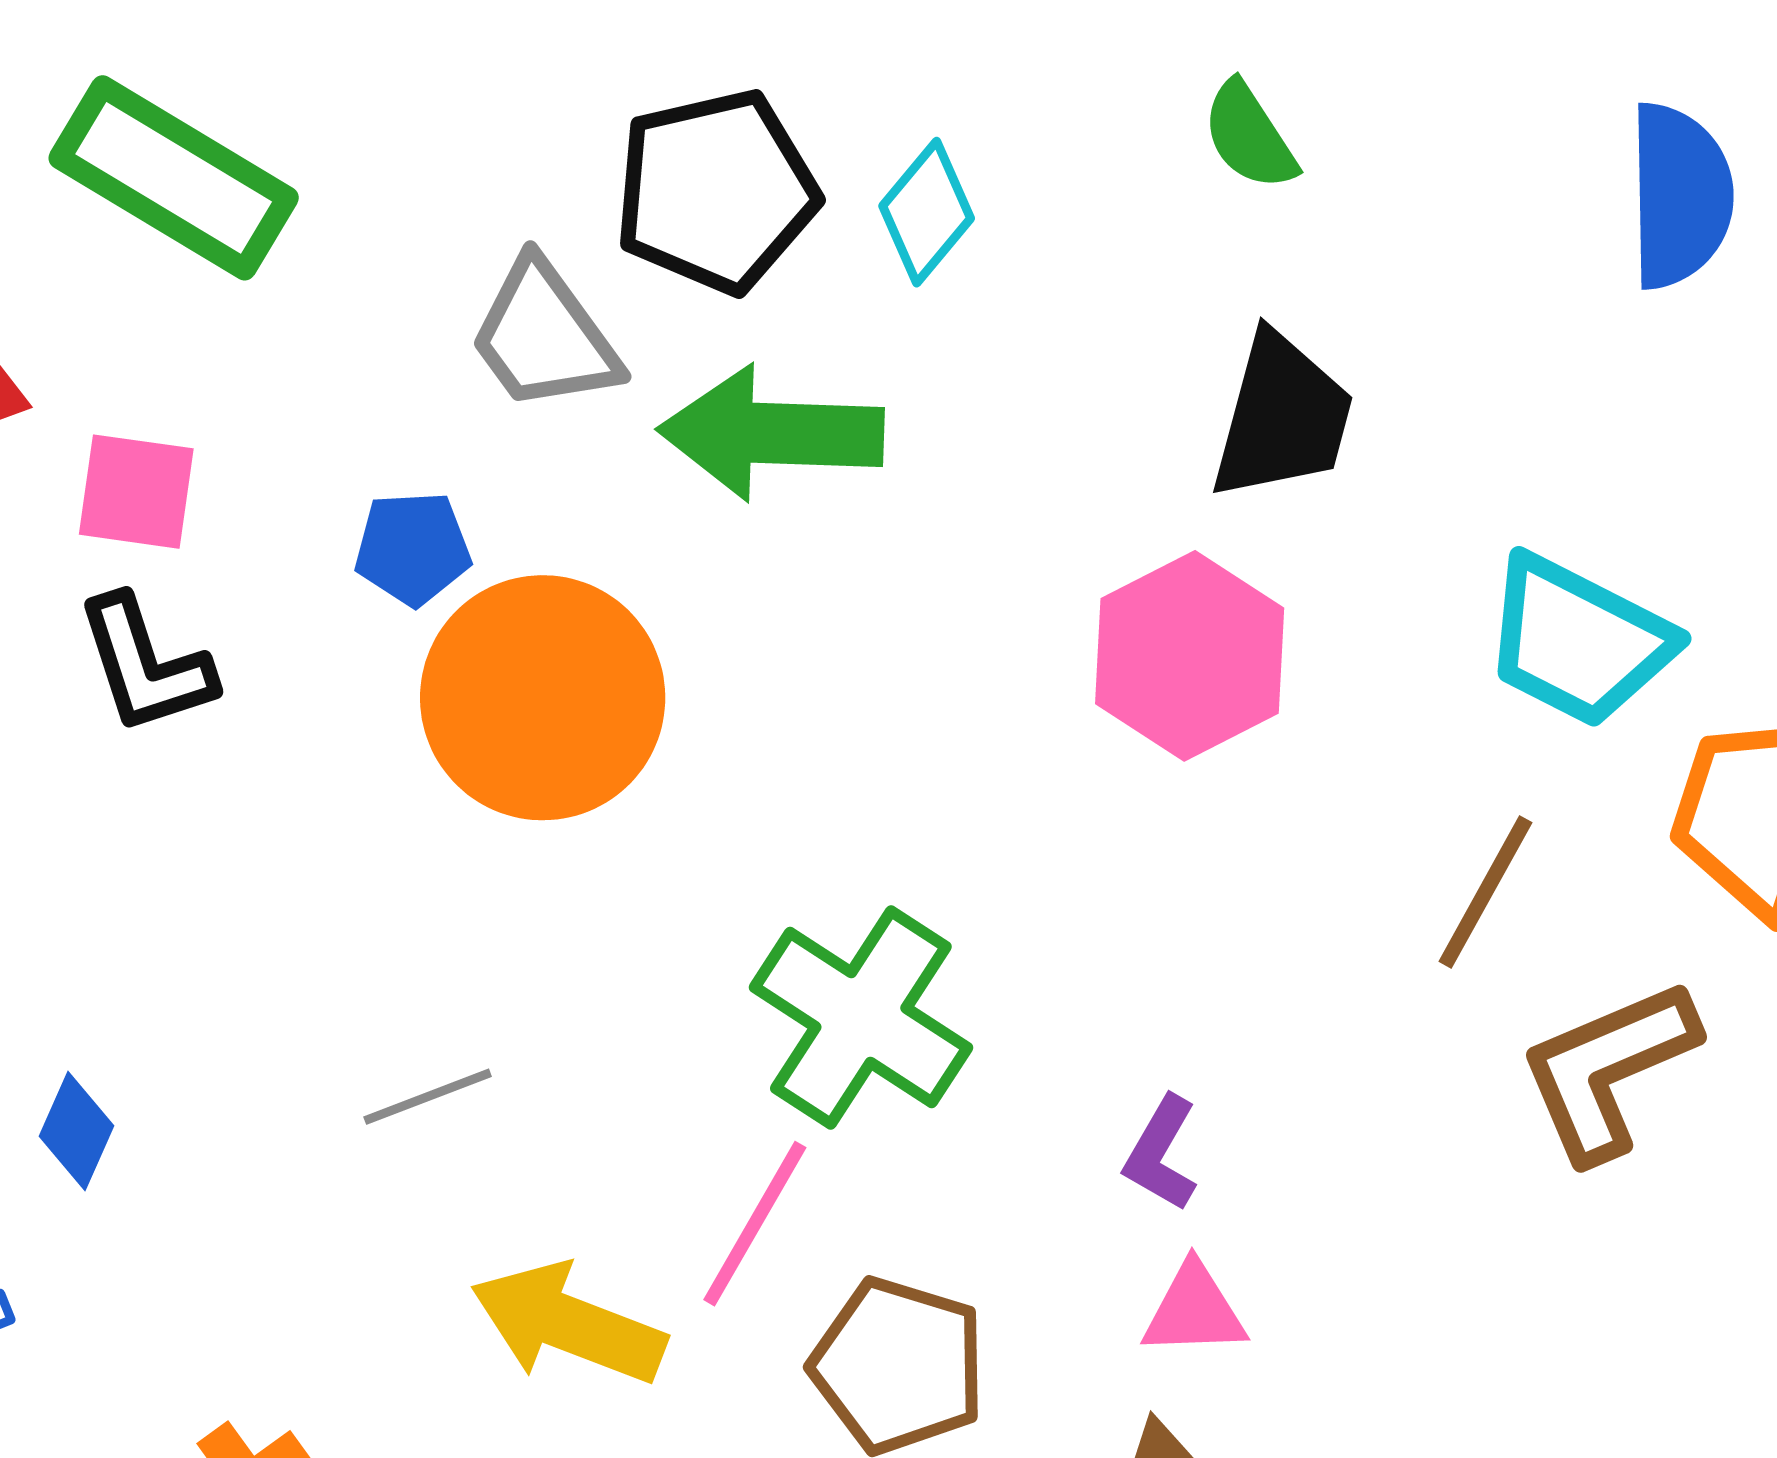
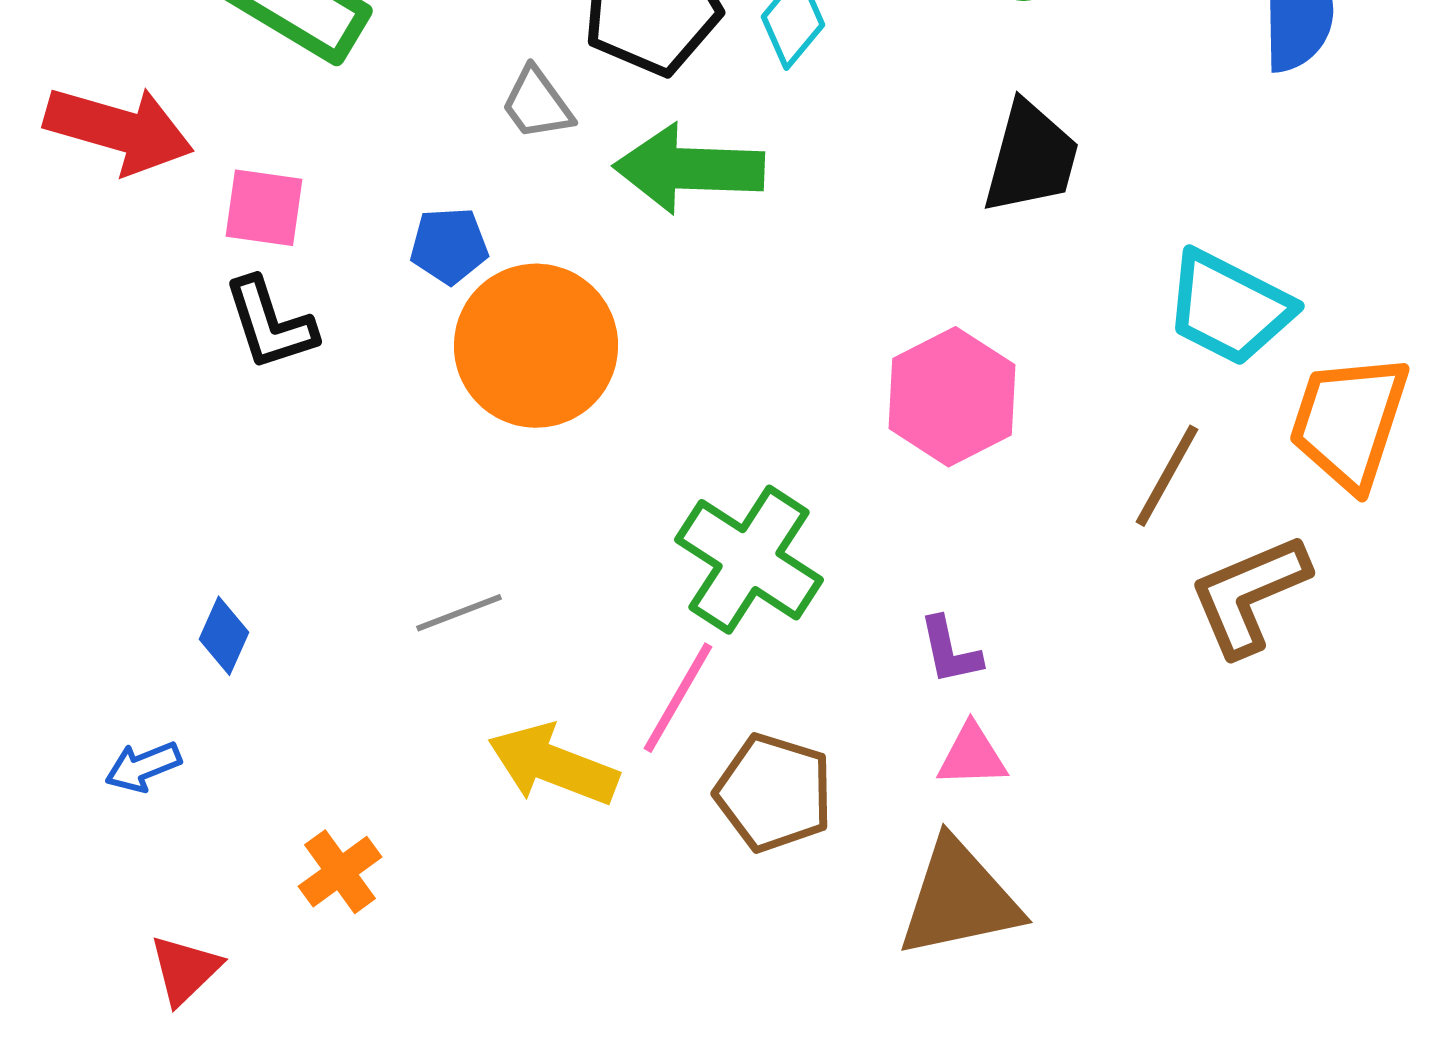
gray trapezoid: (544, 336) -> (537, 104), size x0.7
pink hexagon: (1190, 656) -> (952, 397), moved
purple L-shape: (1161, 1153) -> (950, 651), turned -42

